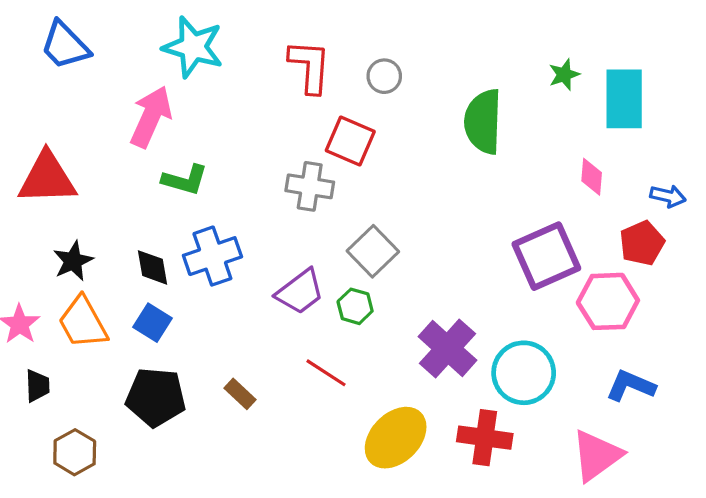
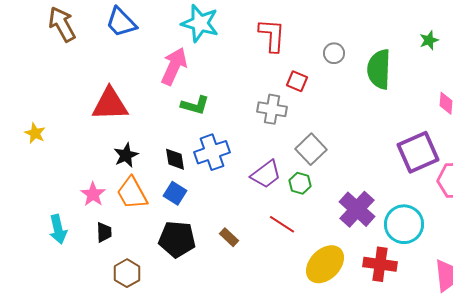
gray circle: (384, 76) -> (334, 53), moved
red square: (350, 141) -> (297, 81), size x0.7

